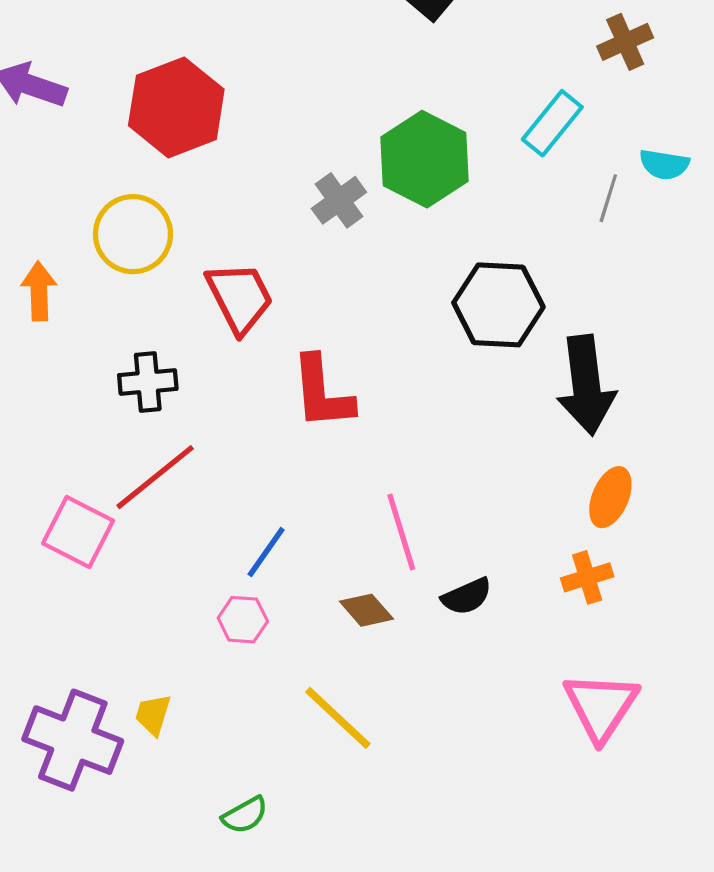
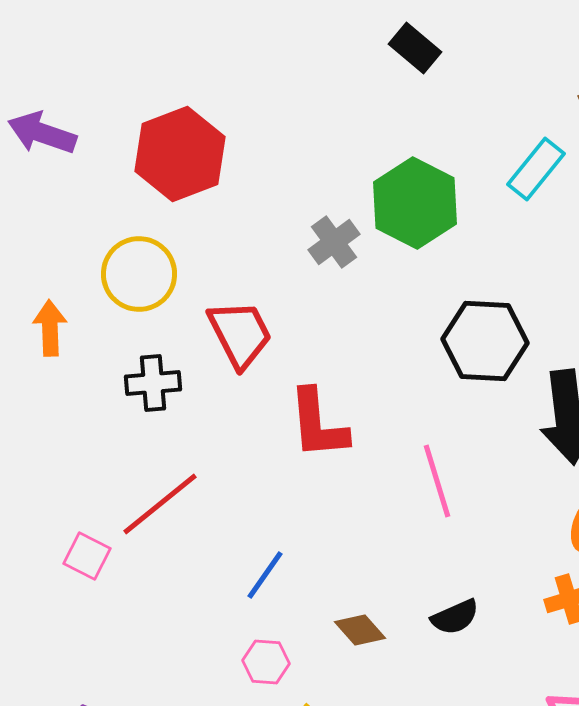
black cross: (148, 382) -> (153, 383), moved
pink square: (78, 532) -> (87, 556), size x0.7
pink line: (401, 532) -> (437, 481), moved
pink hexagon: (243, 620) -> (266, 662), moved

